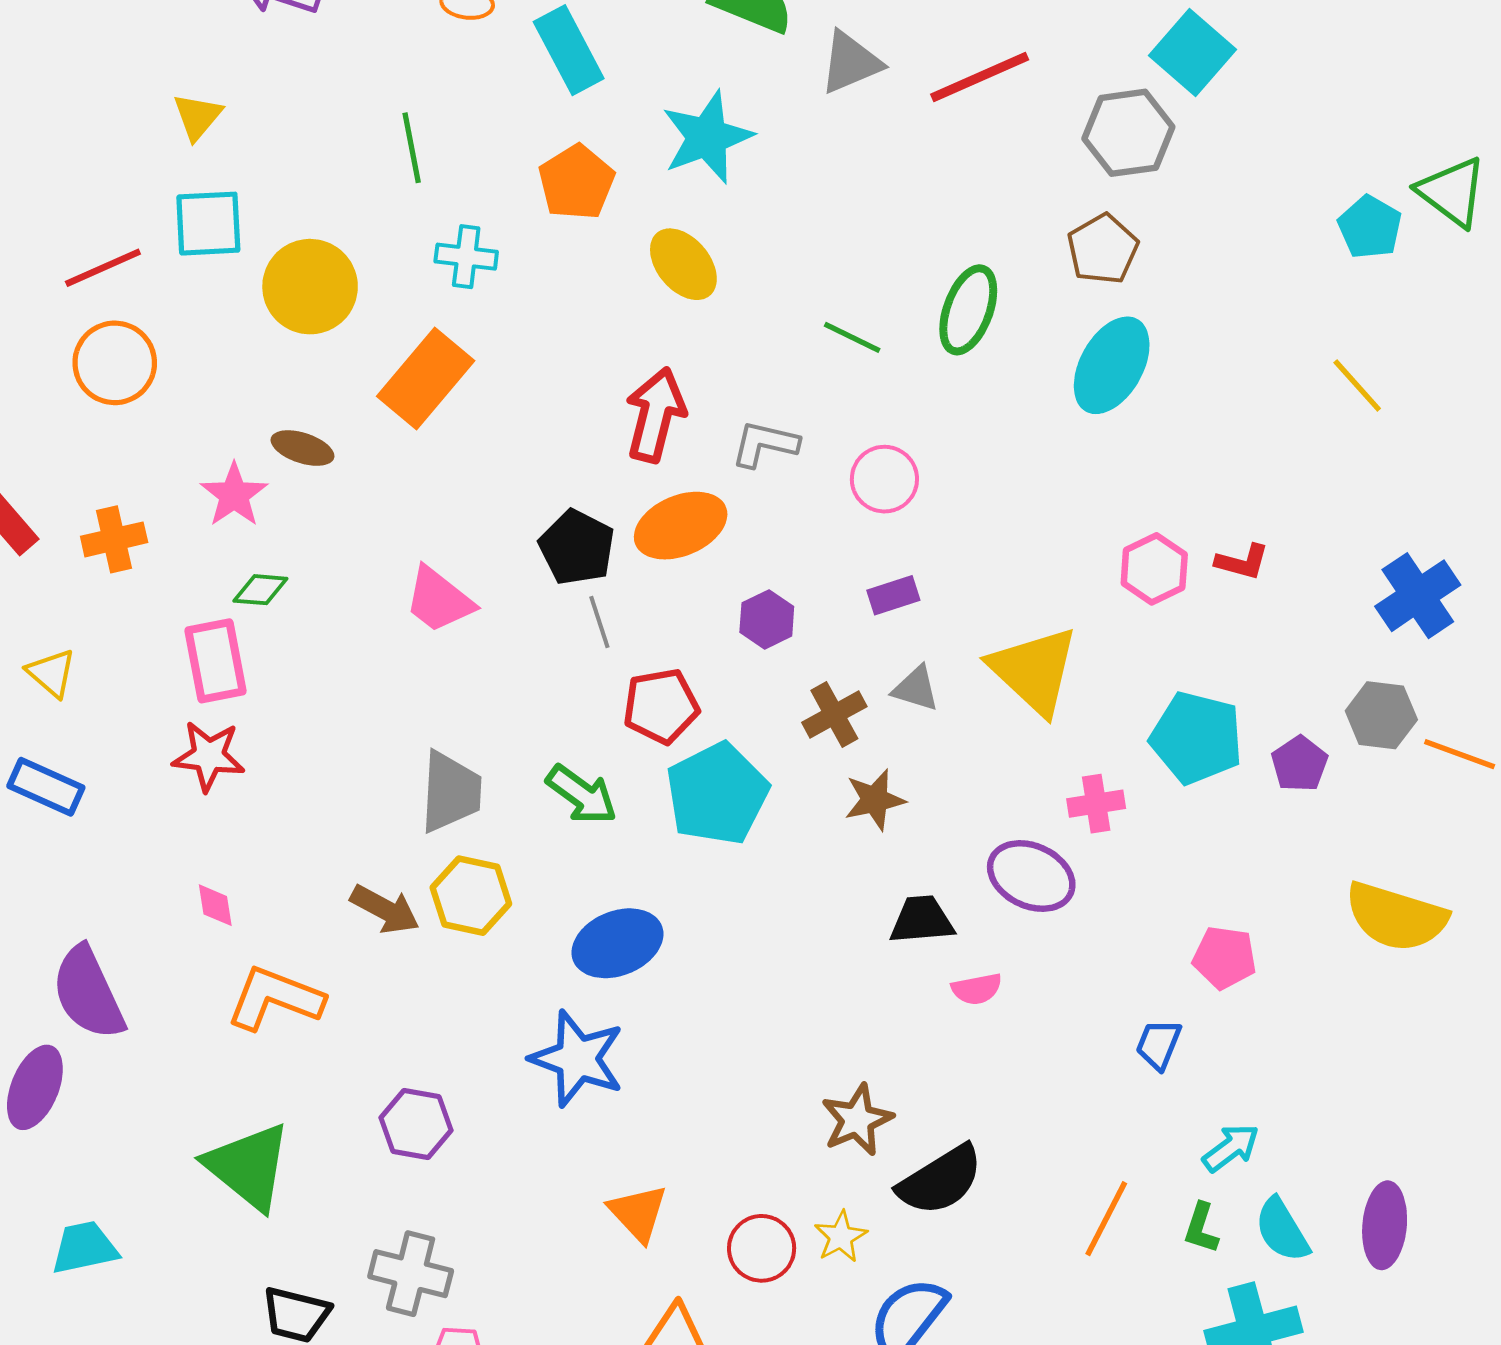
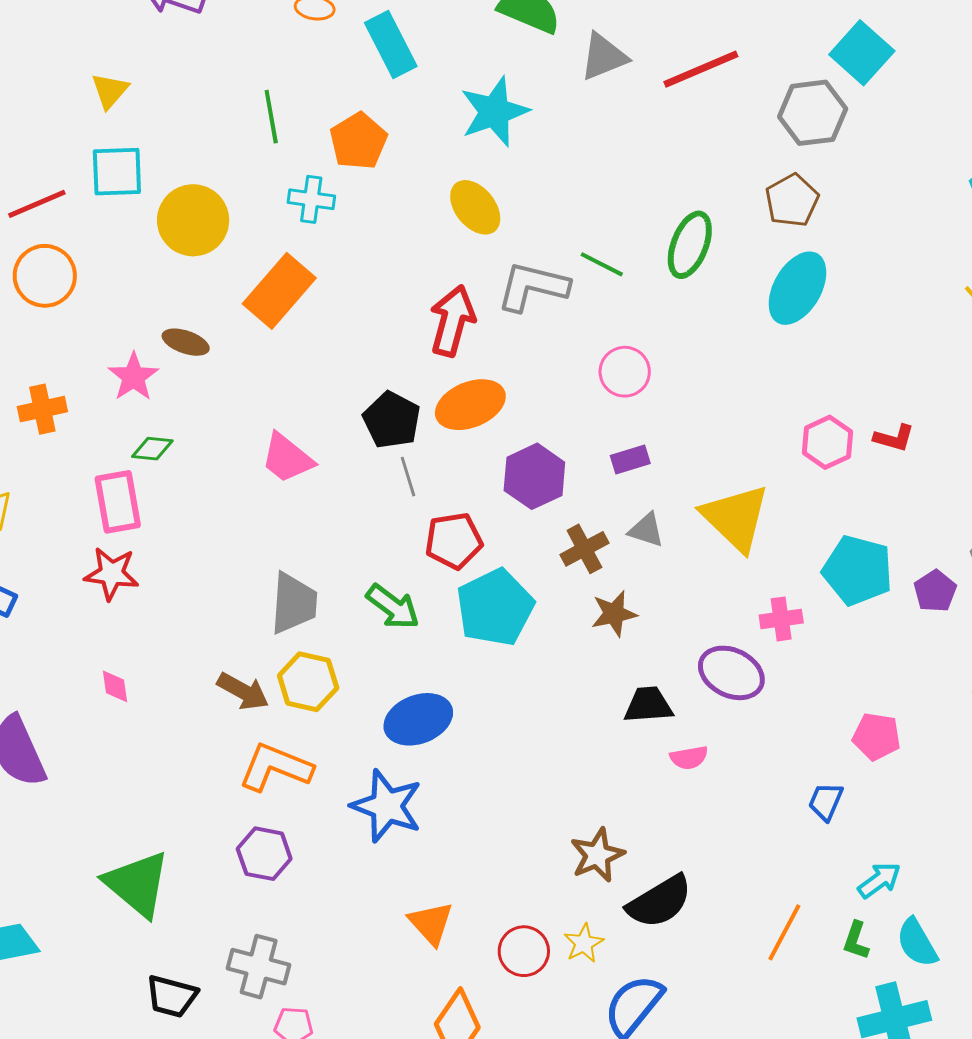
orange pentagon: (576, 182) -> (358, 141), moved
gray L-shape: (765, 444) -> (533, 287), moved, size x1.4
purple hexagon: (767, 619) -> (534, 476), size x1.5
orange L-shape: (275, 998) -> (276, 767), moved

